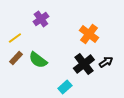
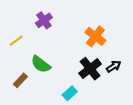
brown rectangle: (16, 58) -> (20, 80), moved

